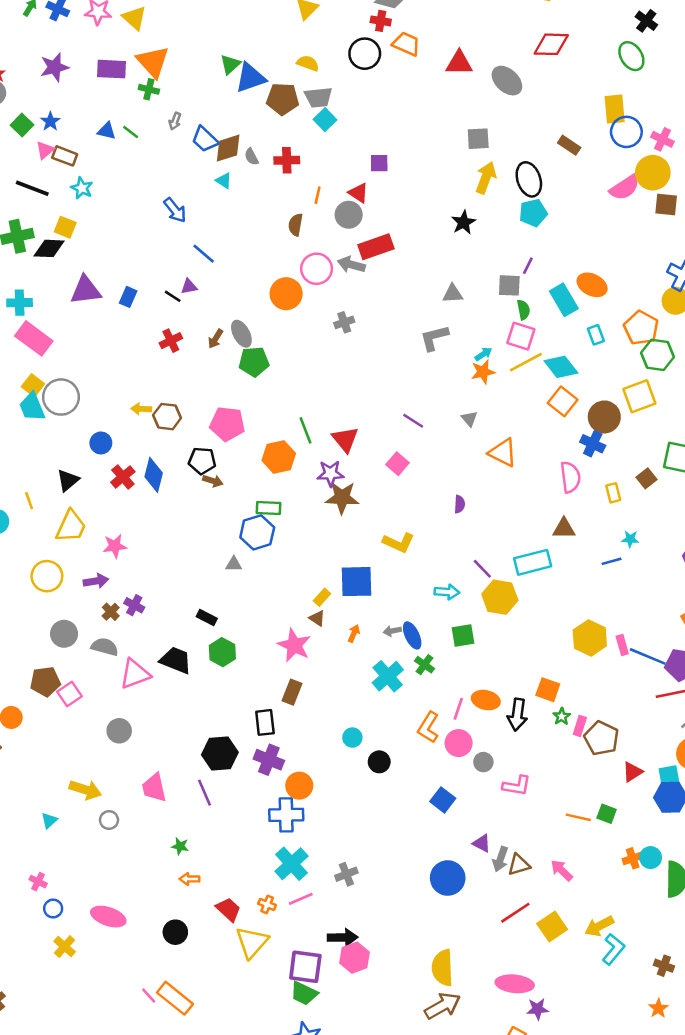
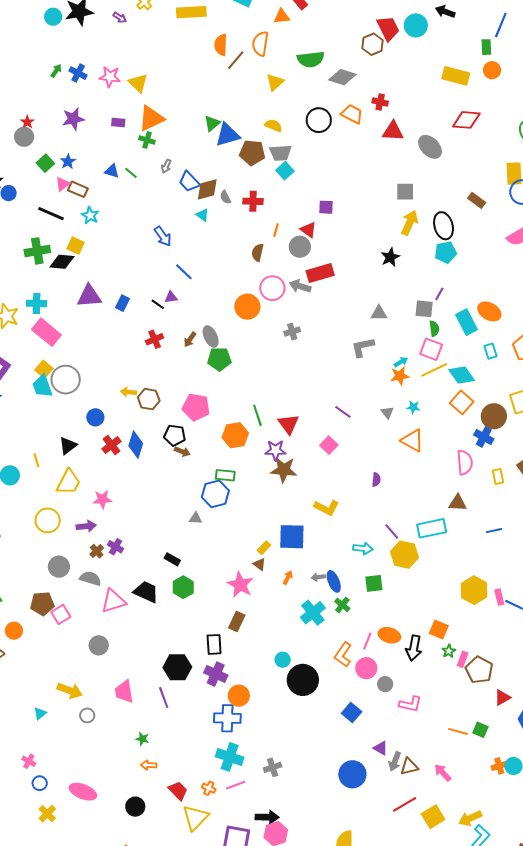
red cross: (381, 21) -> (380, 102), moved
orange triangle: (153, 62) -> (151, 118), turned 44
purple rectangle: (111, 69) -> (118, 123), size x0.6
cyan star: (630, 539) -> (413, 407), moved
black circle: (379, 762) -> (303, 680), size x1.8
cyan cross: (291, 864) -> (230, 757), turned -32

